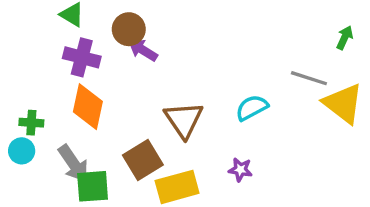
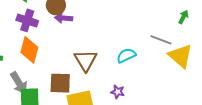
purple arrow: (143, 50) -> (64, 18), turned -30
brown square: (143, 160) -> (60, 83), turned 30

